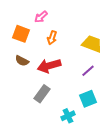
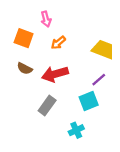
pink arrow: (41, 17) -> (46, 19), turned -64
orange arrow: (52, 38) -> (58, 43), turned 32
cyan square: (88, 99) -> (89, 101), moved

